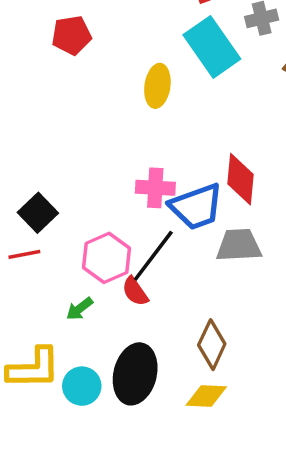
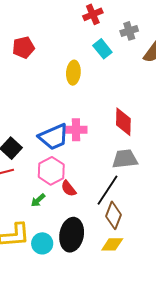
cyan rectangle: (212, 47) -> (102, 49), size x0.6
blue trapezoid: (196, 207) -> (54, 137), moved
black line: (153, 256) -> (108, 190), moved

